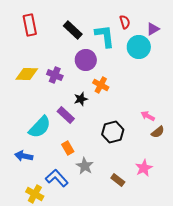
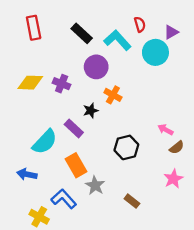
cyan L-shape: (105, 36) -> (117, 40), turned -35
orange rectangle: (68, 148) -> (76, 165), size x1.5
pink star: (144, 168) -> (173, 179), moved

